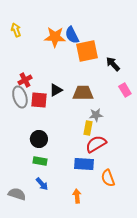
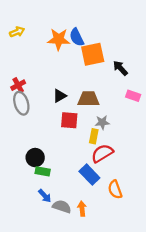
yellow arrow: (16, 30) -> (17, 32), turned 88
red cross: (25, 80) -> (18, 85), moved
pink rectangle: (125, 90) -> (133, 96), turned -40
red square: (39, 100) -> (69, 120), moved
black circle: (39, 139) -> (35, 158), moved
blue rectangle: (84, 164) -> (89, 175), turned 42
gray semicircle: (17, 194) -> (62, 207), moved

